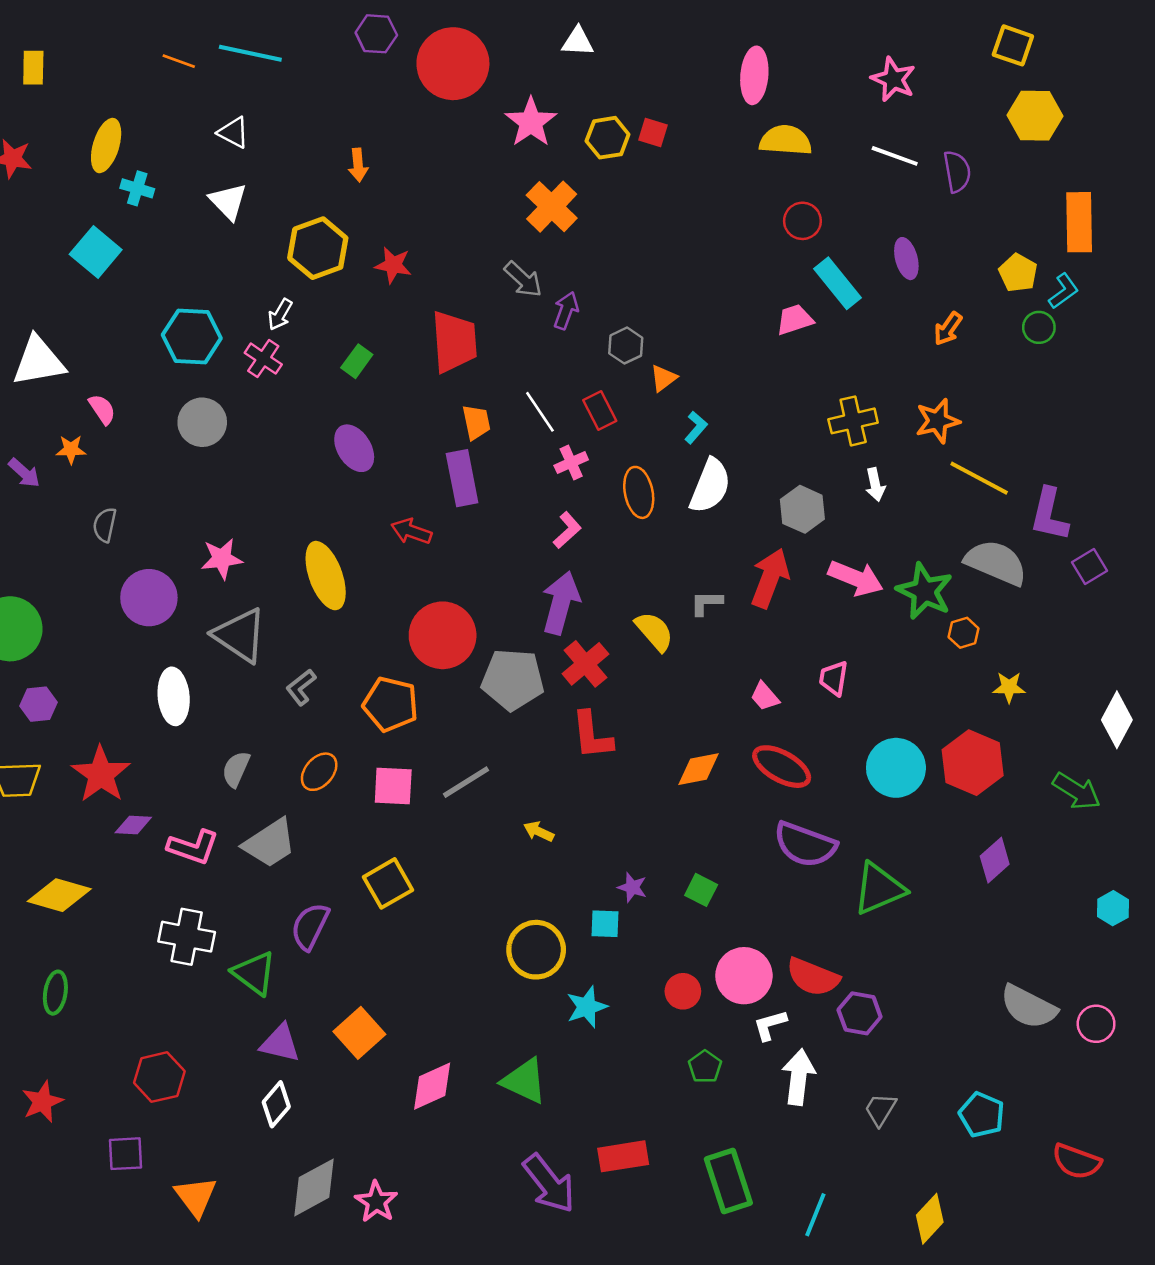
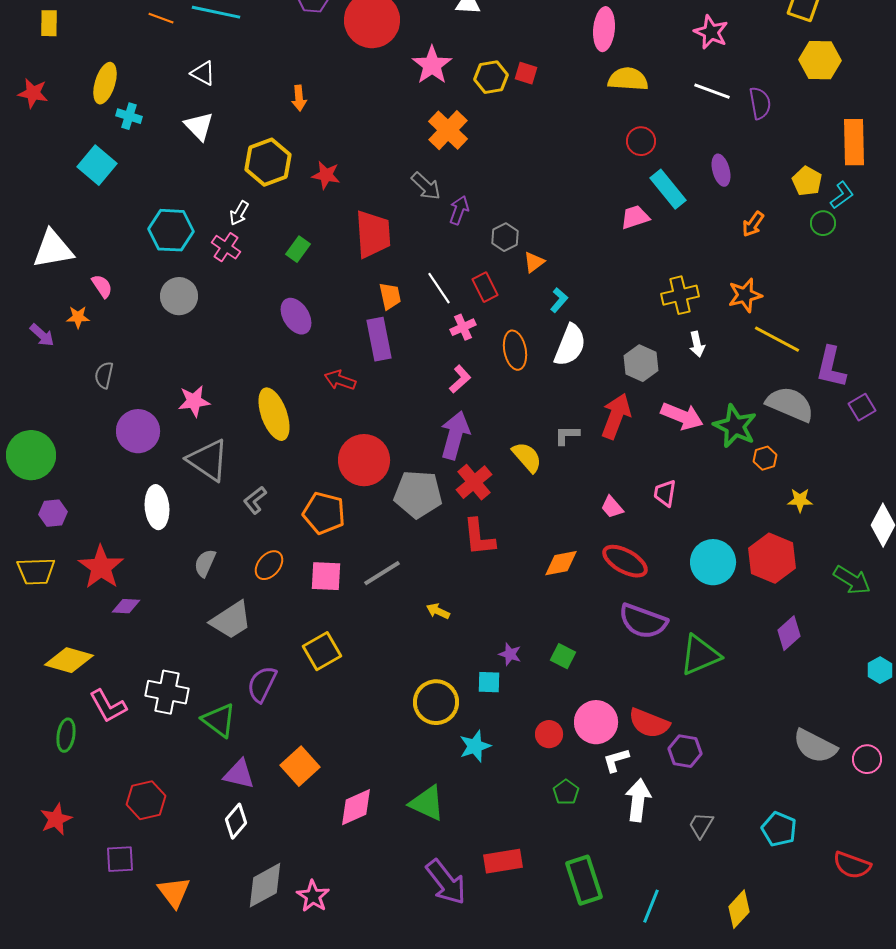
pink L-shape: (193, 847) -> (108, 706), moved, turned 42

